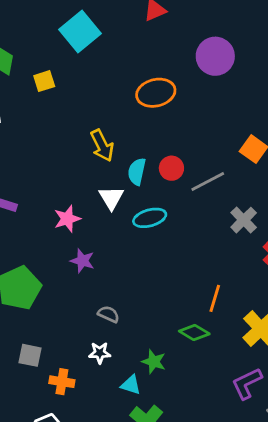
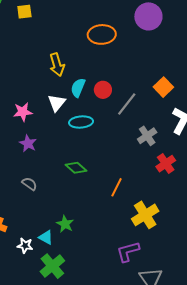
gray line: (208, 181) -> (127, 104), turned -35
gray semicircle: (109, 314) -> (29, 184), moved
green diamond: (194, 333) -> (76, 168), moved
white star: (100, 353) -> (25, 246), moved

